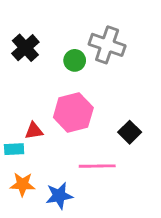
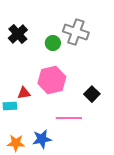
orange star: (23, 184) -> (16, 143), moved

